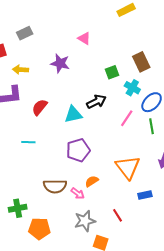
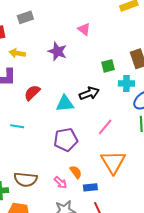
cyan cross: (132, 88) -> (126, 83), turned -35
pink line: (127, 118) -> (105, 127), moved
orange semicircle: (92, 181) -> (76, 172), turned 80
brown semicircle: (55, 186) -> (26, 179), moved
blue rectangle: (145, 195) -> (90, 187), moved

